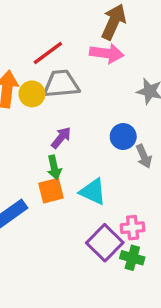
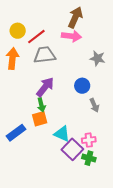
yellow circle: (32, 94) -> (18, 31), moved
purple arrow: (61, 138) -> (45, 87), size x1.5
gray arrow: (144, 156) -> (94, 105), moved
cyan triangle: (93, 192) -> (62, 134), moved

